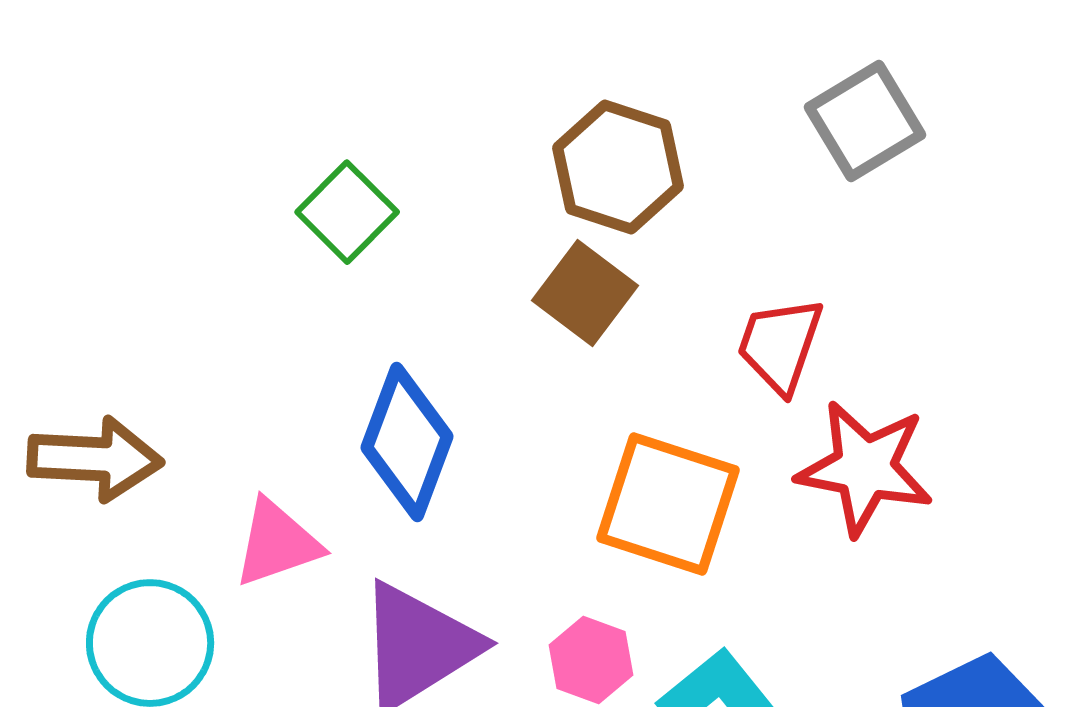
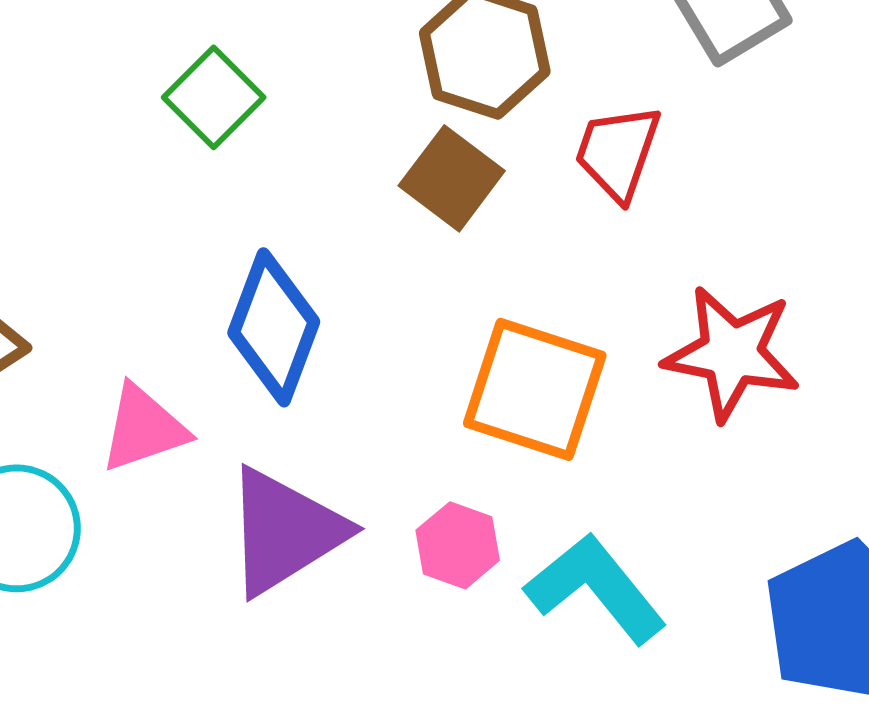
red trapezoid: (780, 345) -> (618, 152), moved

